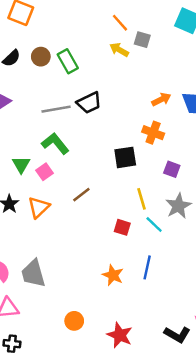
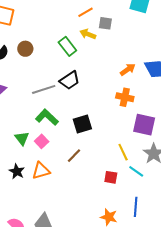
orange line: (120, 23) -> (85, 12), turned -70
green rectangle: (68, 61) -> (67, 46), moved
black square: (125, 157) -> (82, 124), moved
purple square: (172, 169) -> (144, 125), size x1.6
orange triangle: (39, 207) -> (41, 171), turned 36

